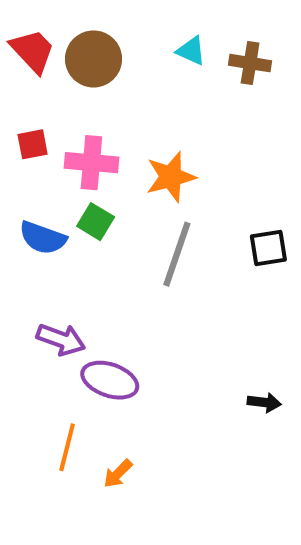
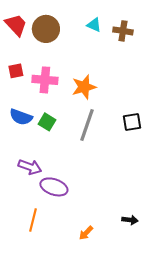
green square: (96, 222) -> (47, 122), moved
black arrow: (264, 402) -> (130, 220), moved
orange arrow: (118, 474) -> (86, 233), moved

